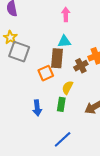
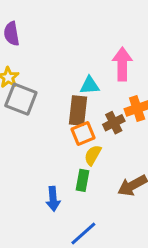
pink arrow: (66, 14) -> (122, 64), moved, size x1.5
orange square: (46, 73) -> (83, 134), moved
blue arrow: (37, 108) -> (53, 199), moved

